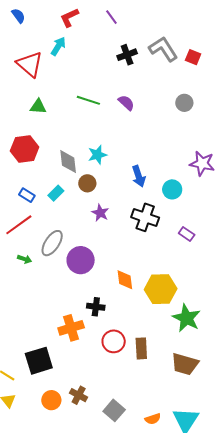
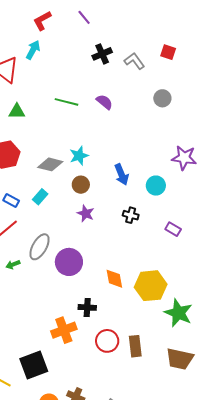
gray L-shape: (163, 49) -> (134, 61), moved, size x0.7
gray diamond: (68, 162) -> (50, 164), turned -65
brown circle: (87, 183) -> (81, 185), moved
black cross: (145, 217) -> (131, 215), size x0.6
green arrow: (25, 259) -> (13, 265), turned 144

